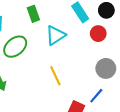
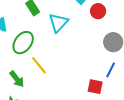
yellow line: (55, 76) -> (39, 65), moved

